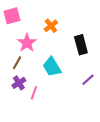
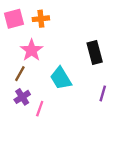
orange cross: (51, 26) -> (41, 19), moved, turned 32
purple line: (88, 80) -> (103, 93), turned -32

